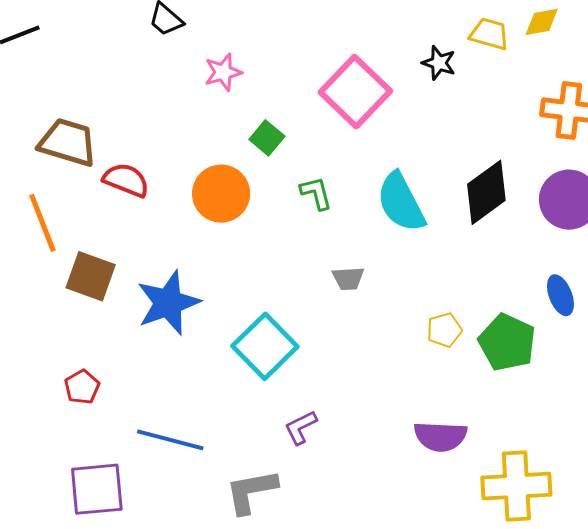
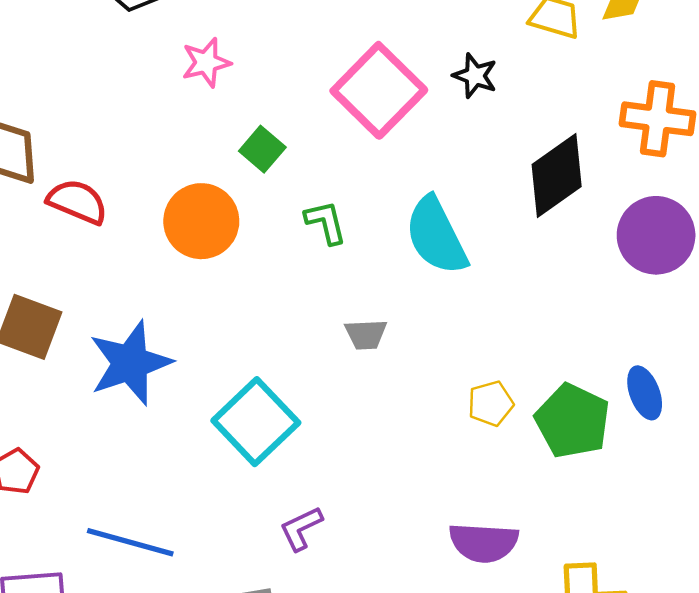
black star: (439, 63) -> (475, 76), moved
black diamond: (486, 192) -> (557, 176), moved
blue ellipse: (560, 295) -> (645, 393), moved

